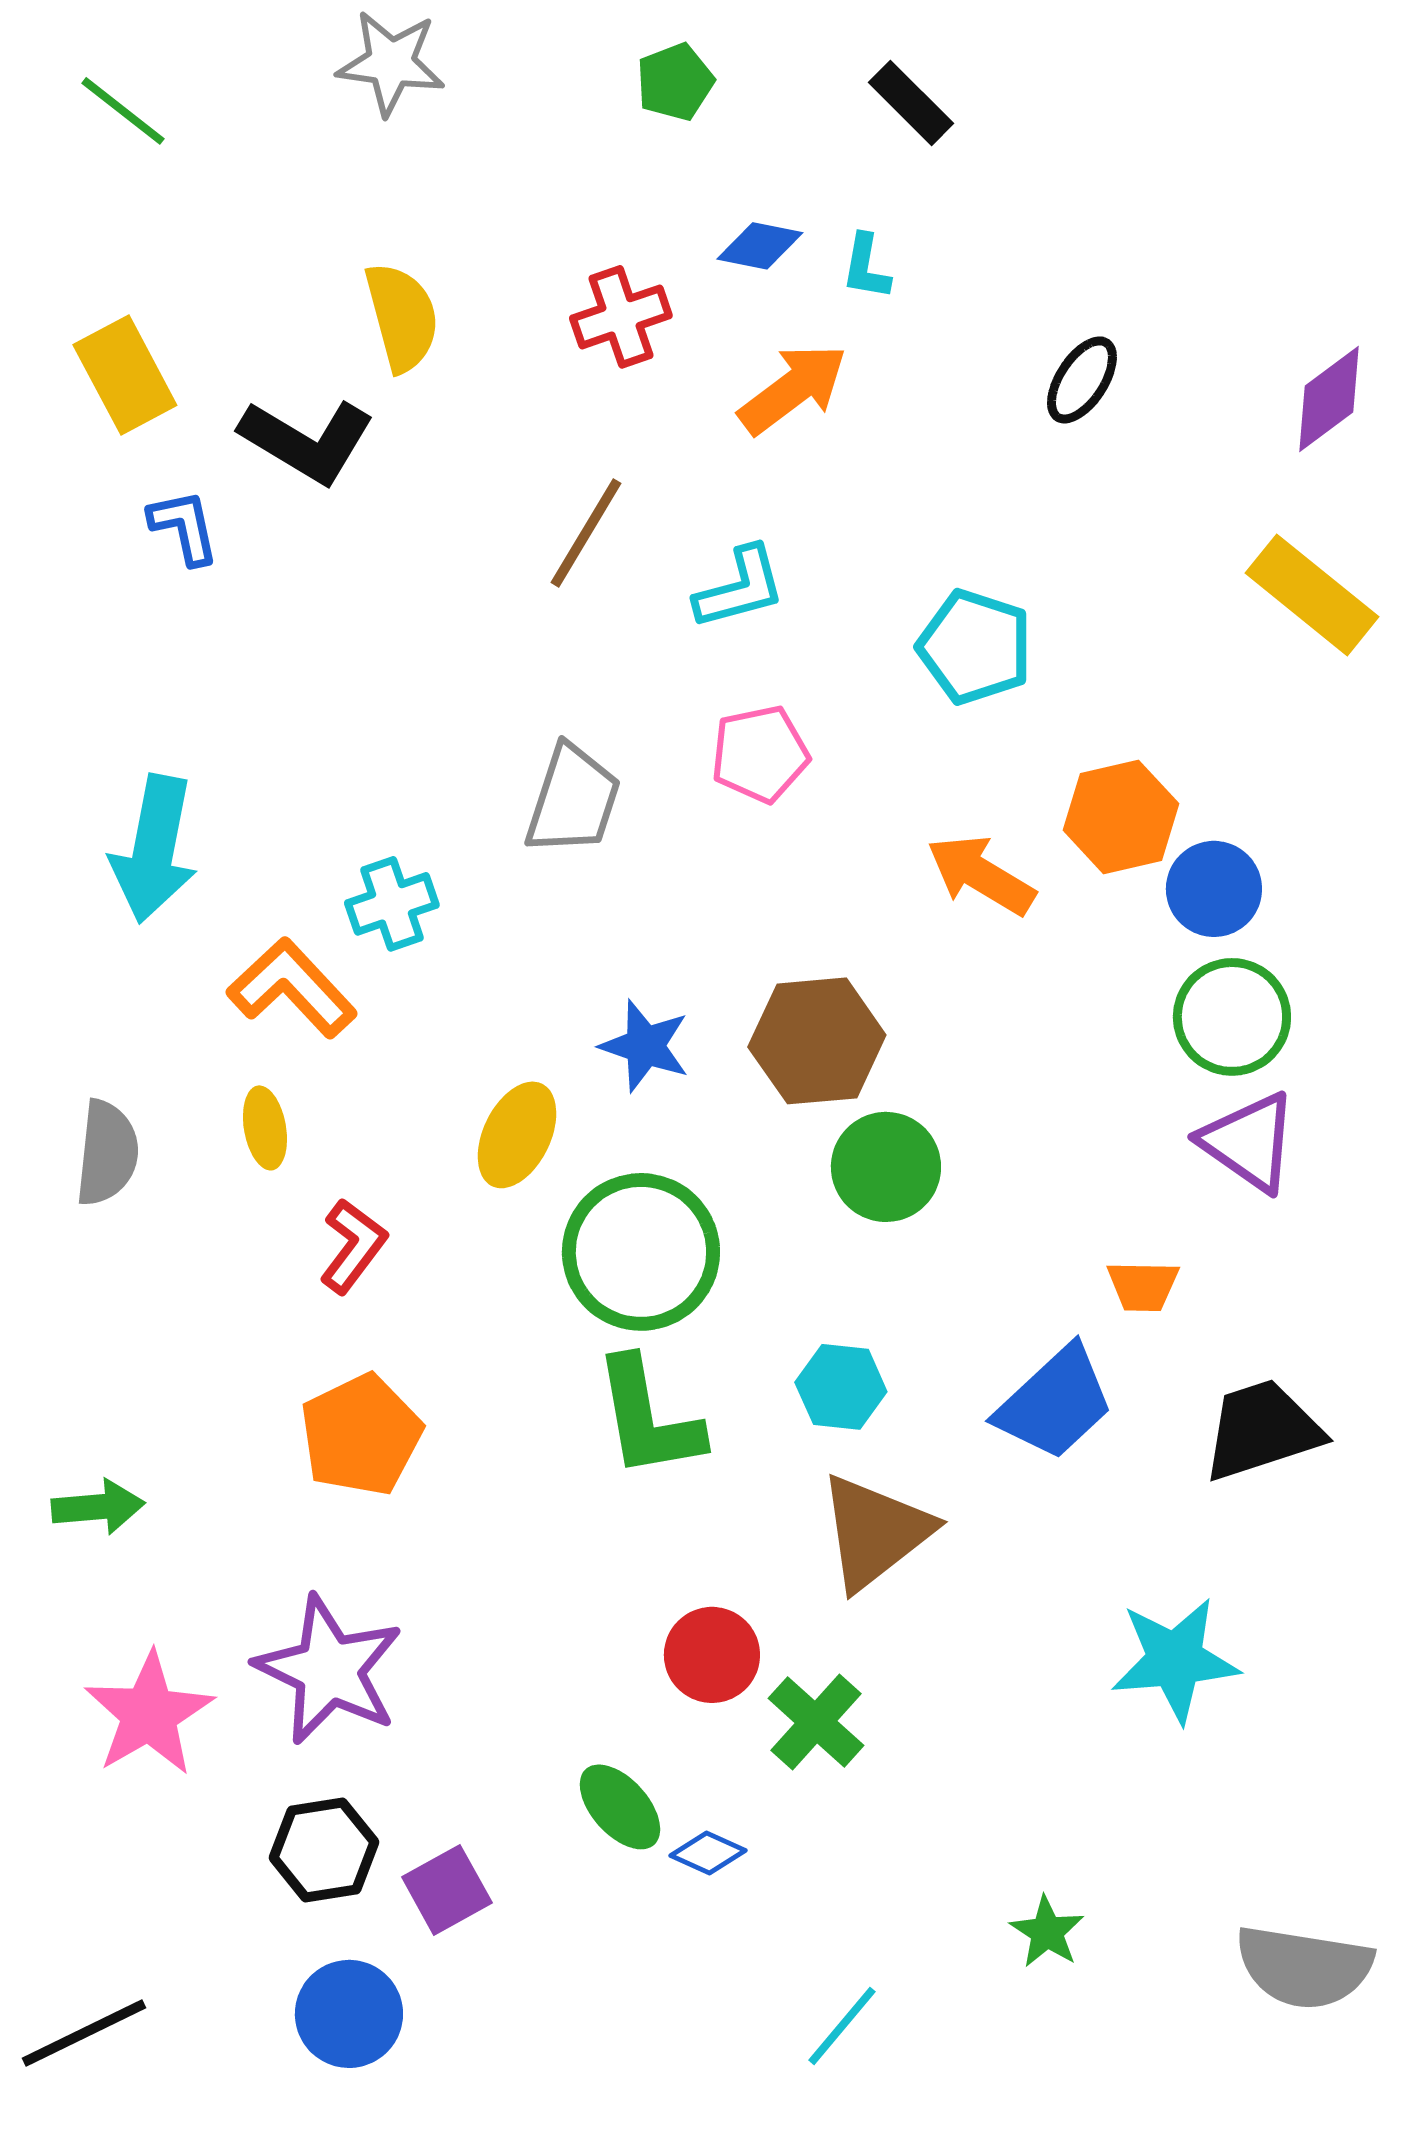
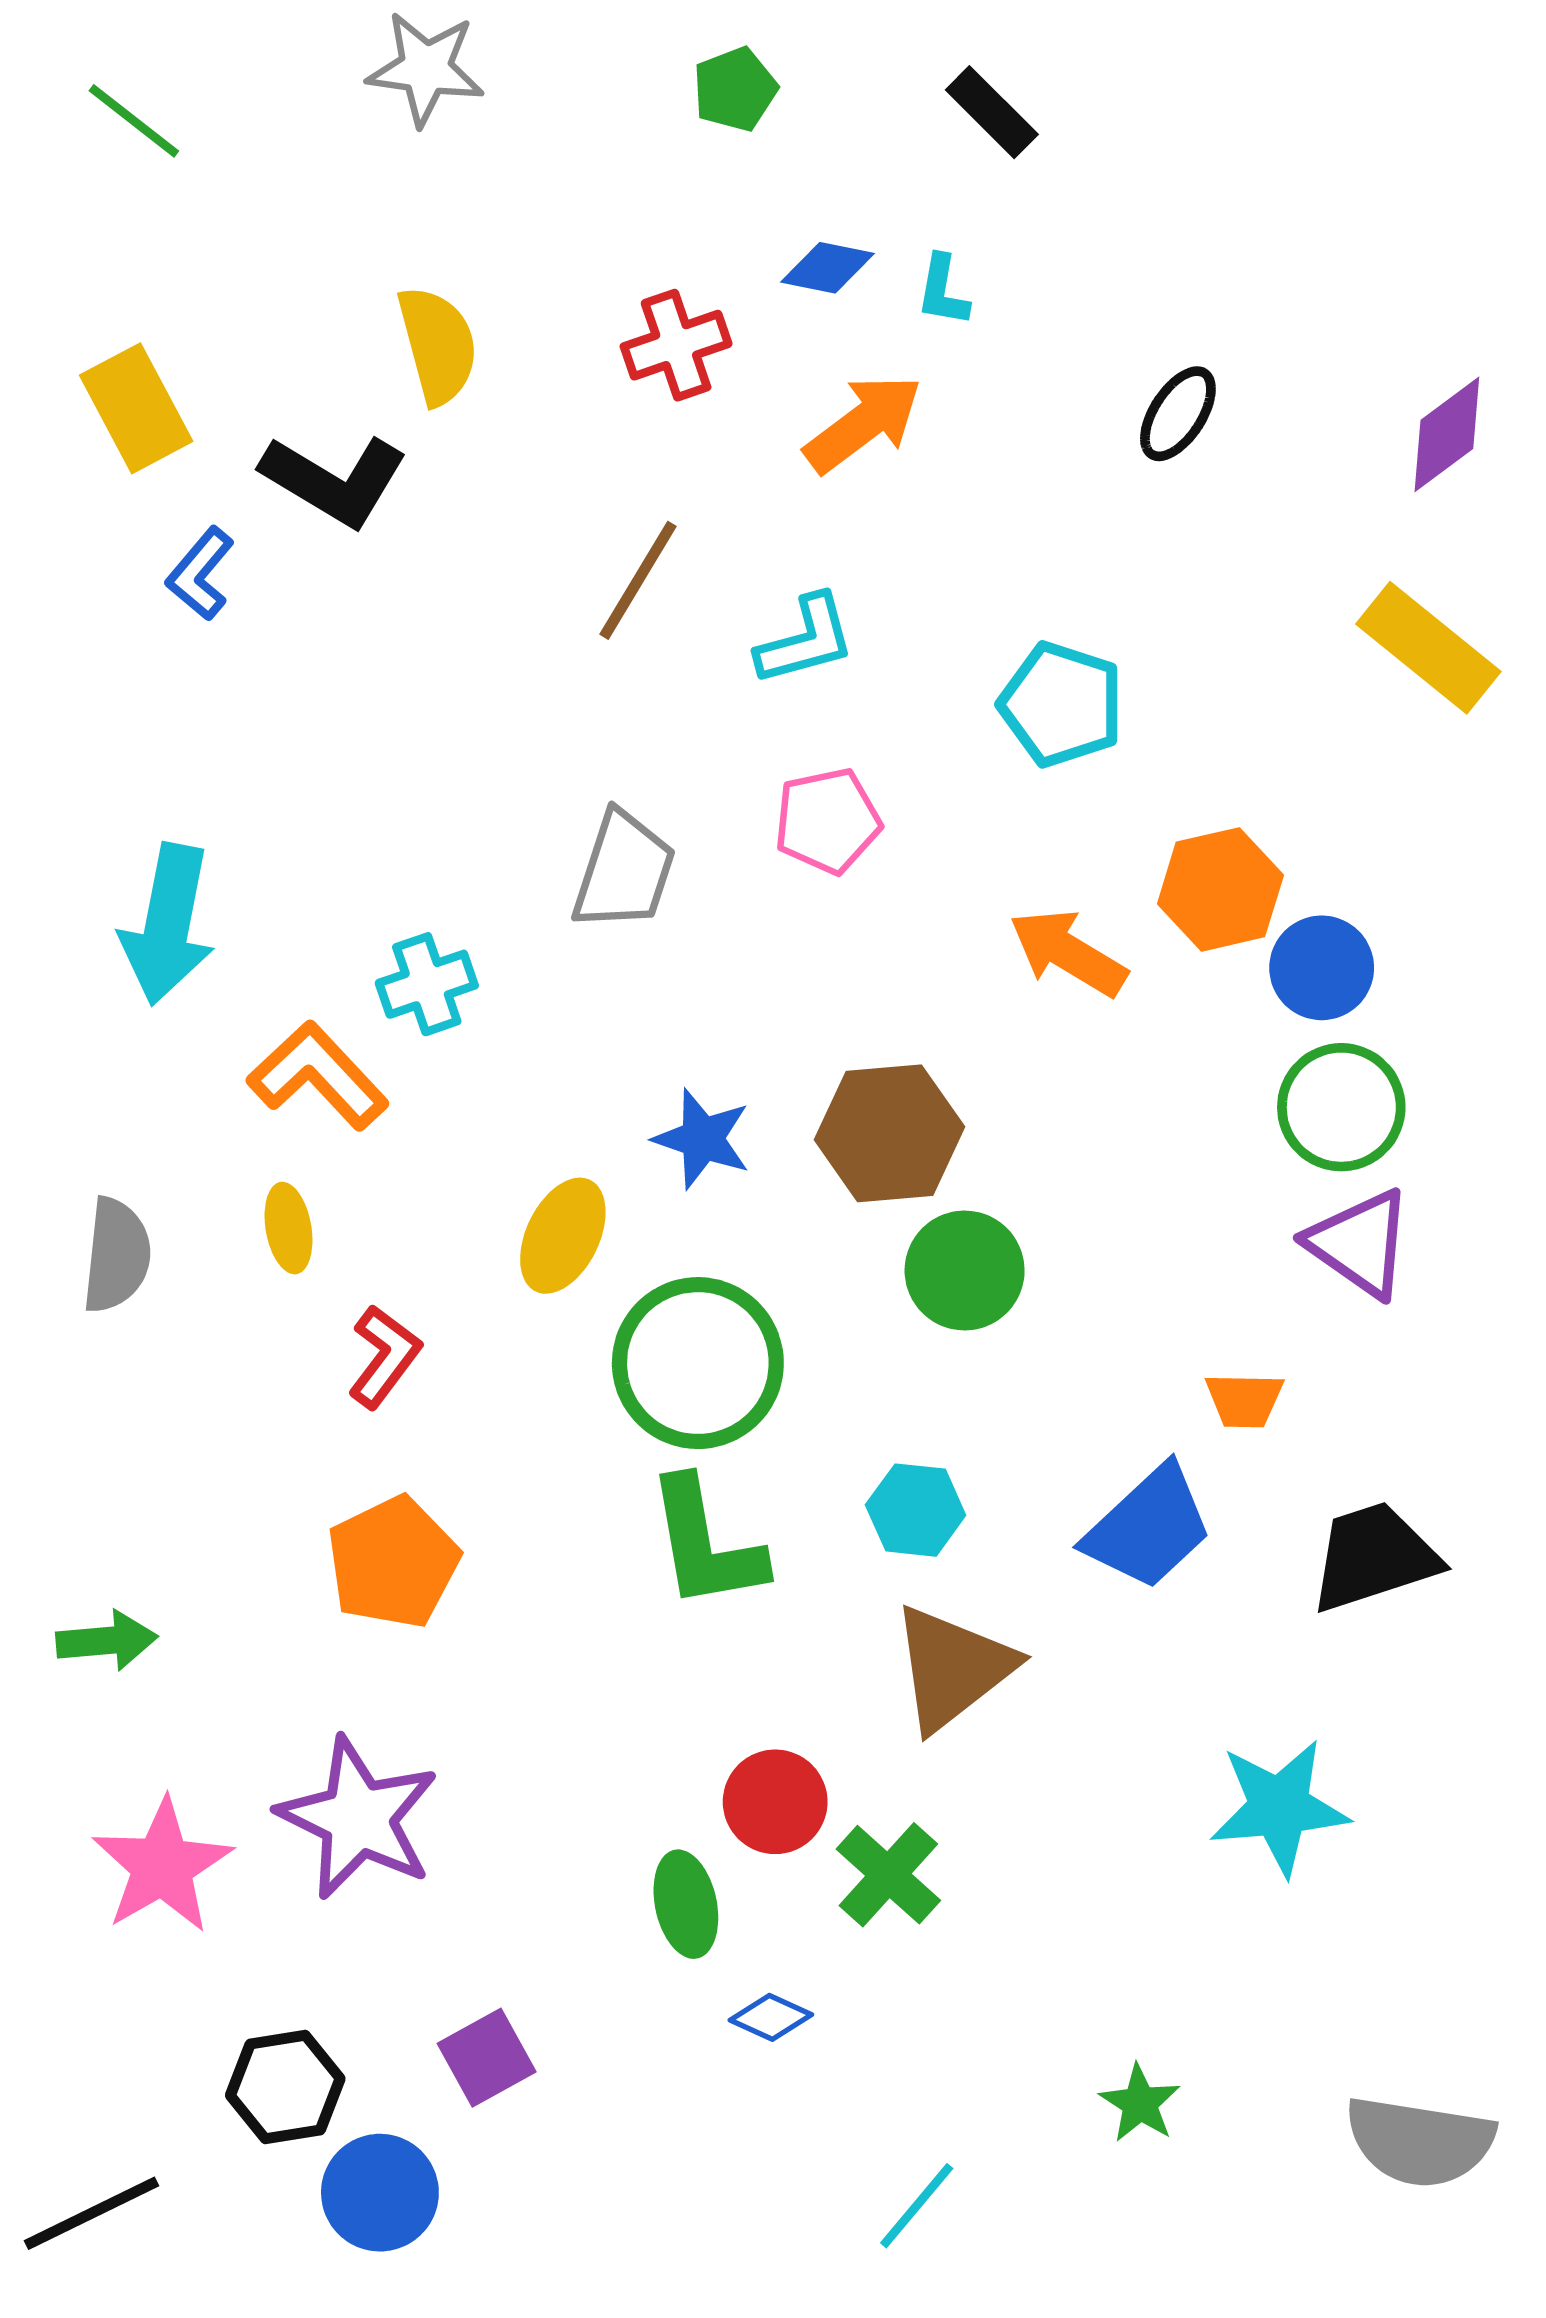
blue L-shape: (184, 527) -> (200, 574), turned -128
green ellipse: (620, 1807) -> (686, 1904), moved, turned 30
black hexagon: (324, 1850) -> (285, 2087), moved

